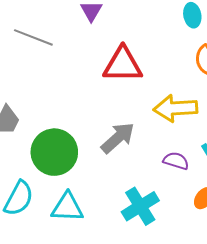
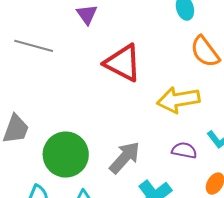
red triangle: (123, 65) -> (123, 63), turned 33
gray arrow: (118, 138) -> (125, 158), moved

